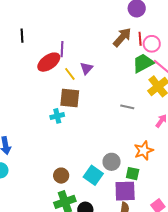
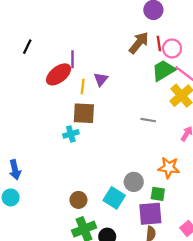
black line: (22, 36) -> (27, 47), turned 32
yellow line: (70, 74) -> (83, 86), turned 48
orange star: (144, 150) -> (169, 168), turned 30

